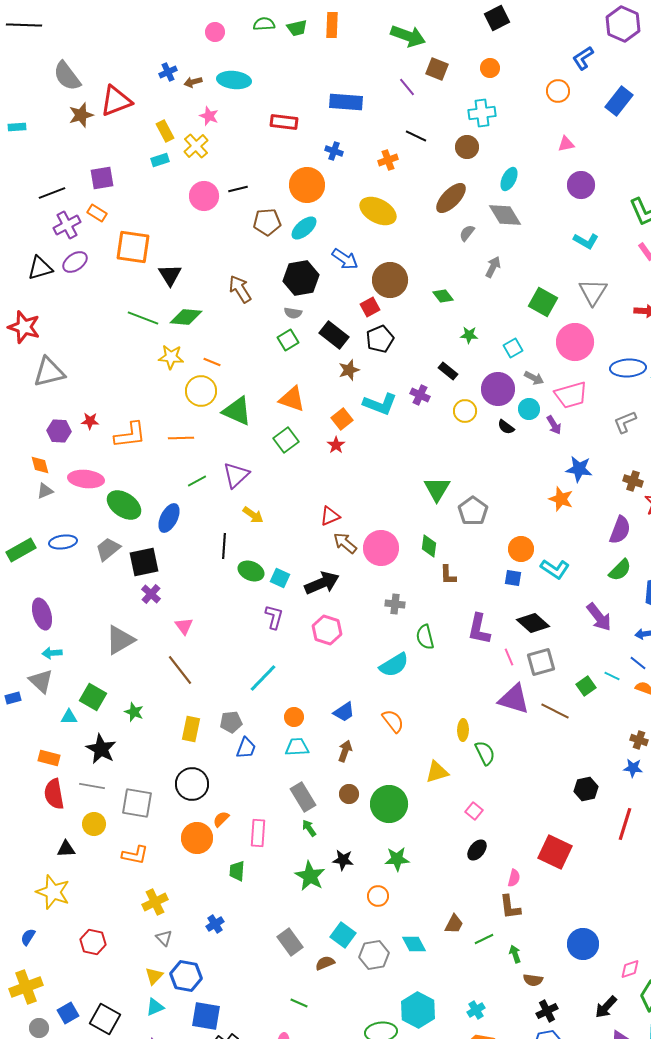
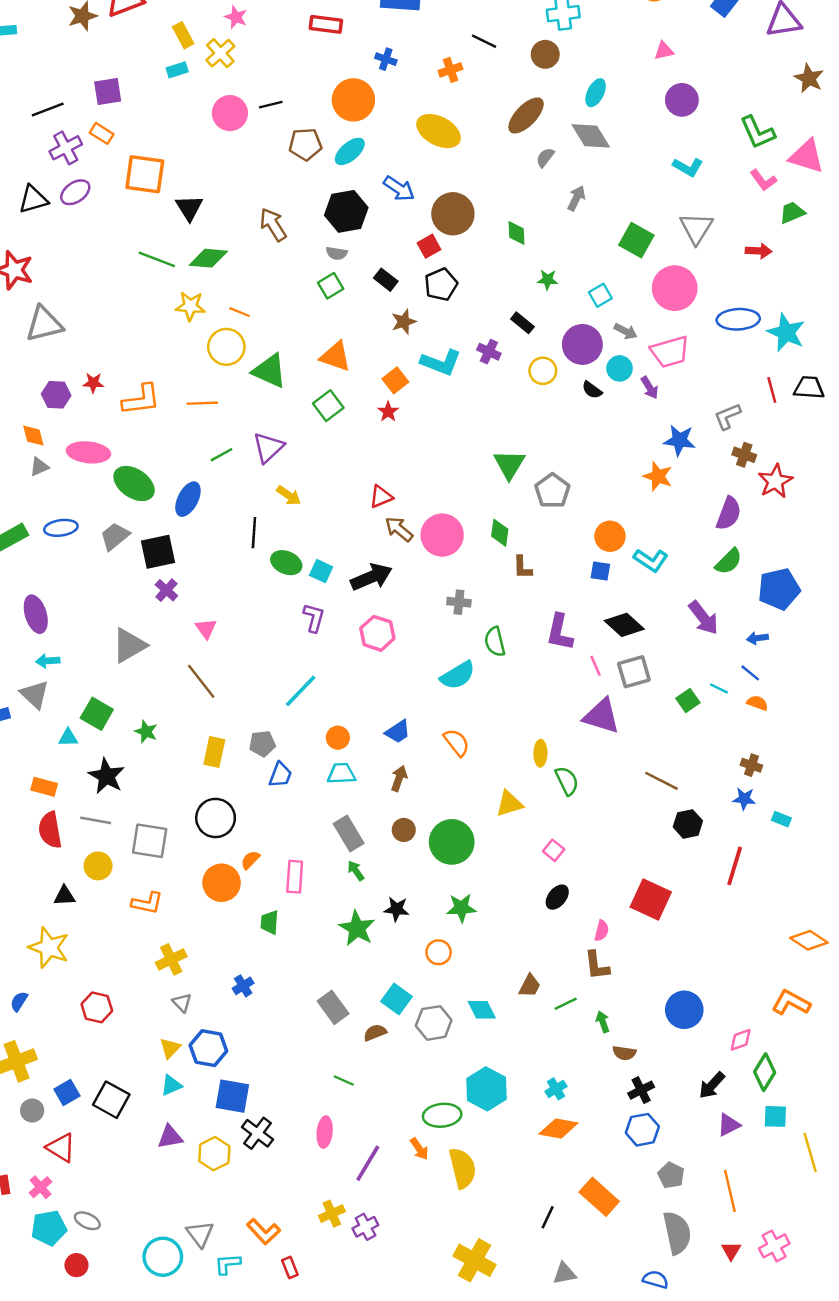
green diamond: (443, 296) -> (516, 233), turned 35
black rectangle: (334, 335) -> (386, 280), size x0.7
gray L-shape: (625, 422) -> (727, 416), moved
brown line: (555, 711) -> (662, 781), moved

